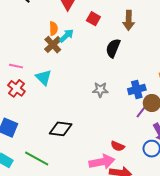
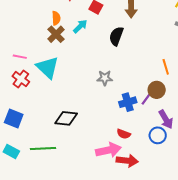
cyan arrow: (66, 36) -> (80, 26), moved
cyan triangle: (44, 78) -> (48, 67), size x1.4
blue cross: (137, 89) -> (128, 102), moved
green line: (37, 158) -> (43, 149), turned -30

